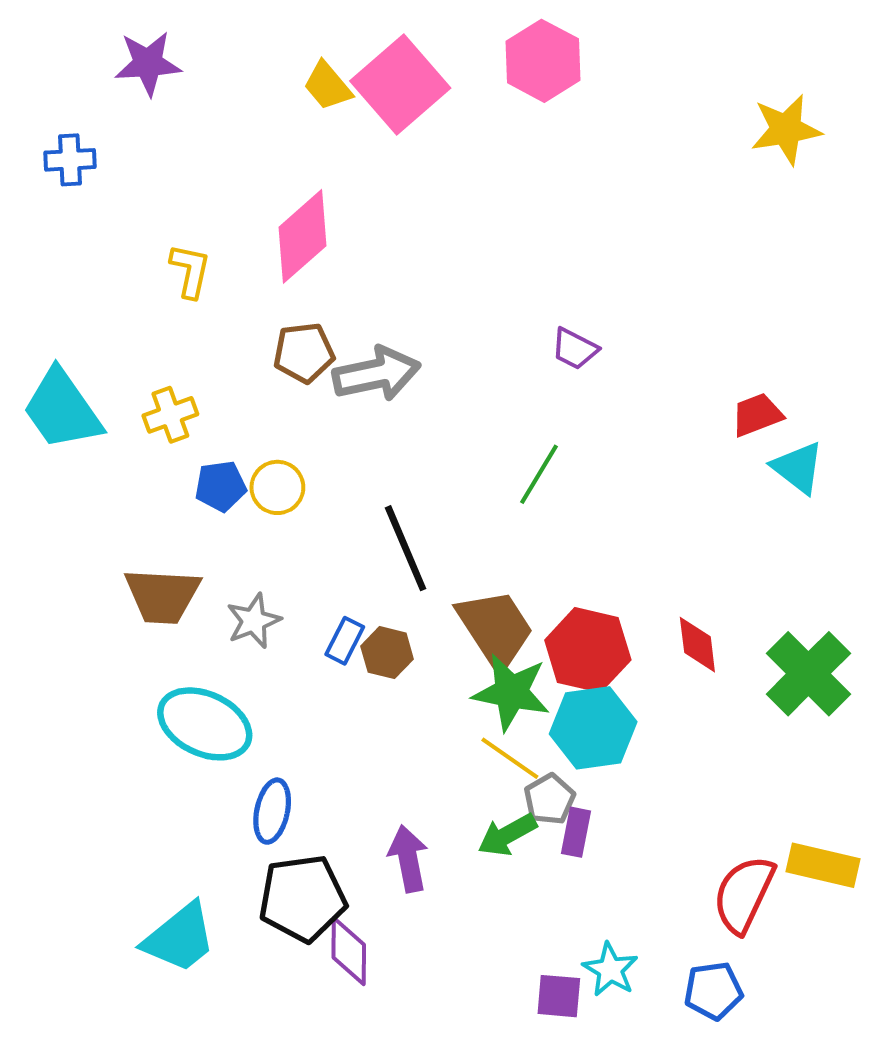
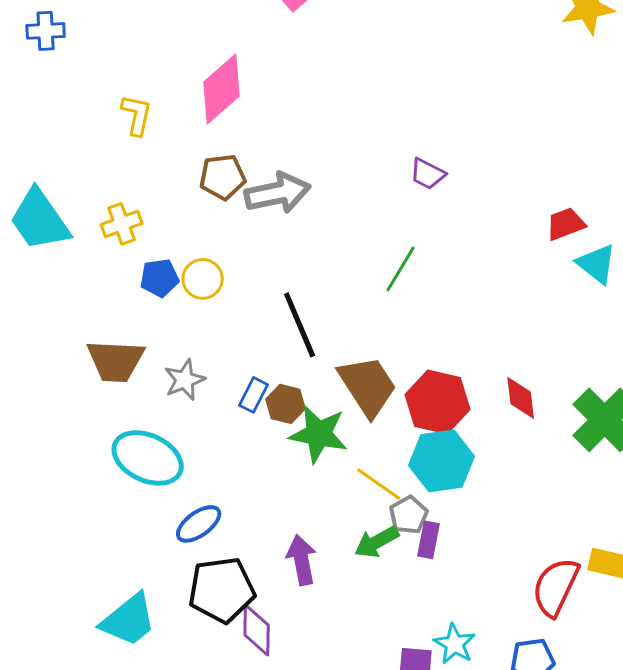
green star: (511, 692) -> (319, 434), moved
blue ellipse: (272, 811) -> (199, 524), turned 42

